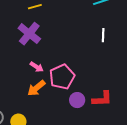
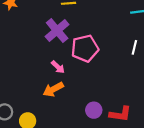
pink pentagon: (62, 77) -> (85, 48), moved

